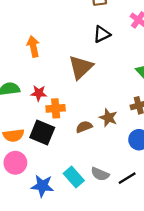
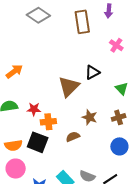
black triangle: (102, 34) -> (92, 72), moved
orange arrow: (33, 46) -> (14, 71), moved, turned 66
brown star: (108, 118) -> (90, 117), moved

